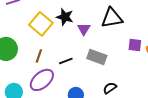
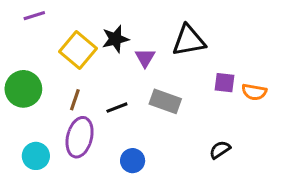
black star: (65, 17) -> (115, 39), turned -30
purple ellipse: (42, 80) -> (80, 137), turned -35
black semicircle: (110, 88) -> (220, 150), moved

